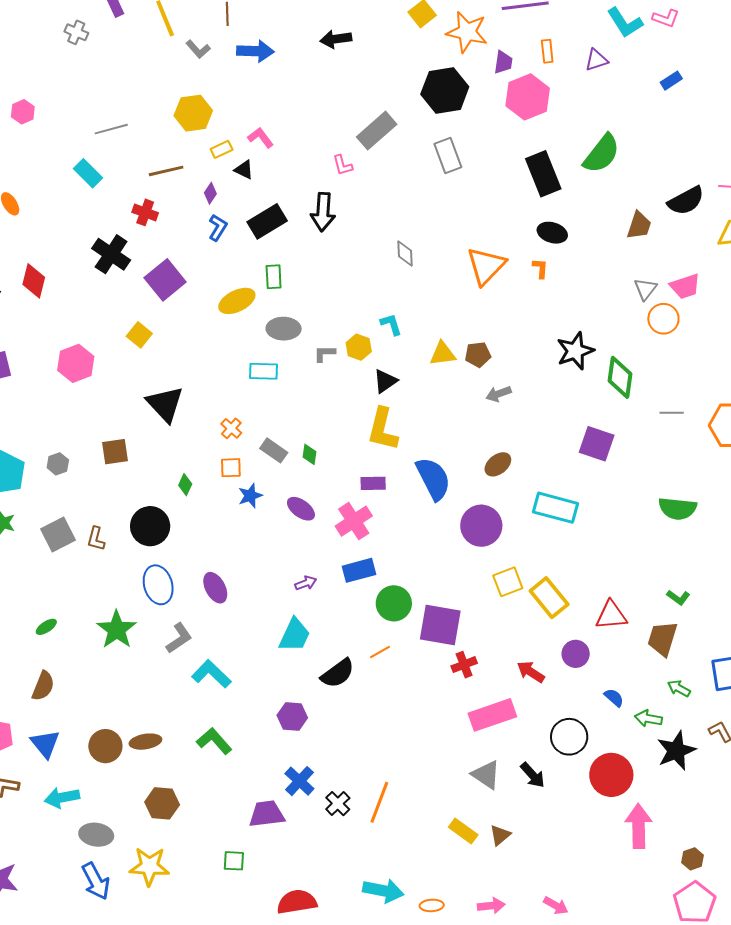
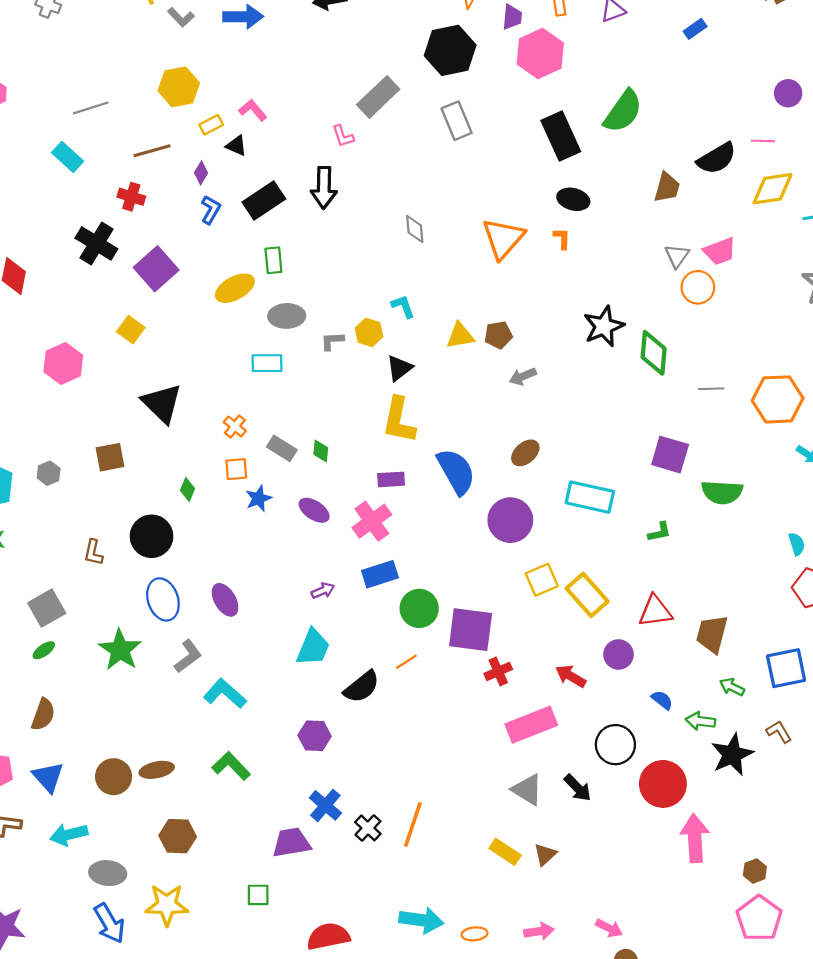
purple square: (597, 444) -> (670, 455), moved
gray square: (58, 535) -> (47, 608), moved
green L-shape: (678, 597) -> (659, 532), moved, turned -45

